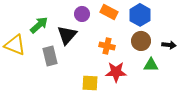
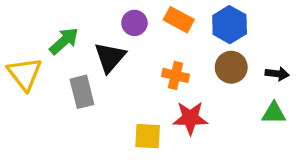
yellow triangle: (15, 45) -> (25, 74), turned 30
green triangle: (151, 65) -> (274, 113), moved

